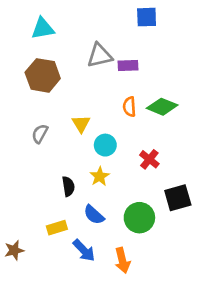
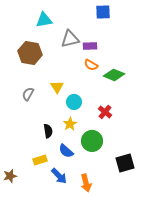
cyan triangle: (43, 28) -> (44, 20), moved
orange semicircle: (129, 107) -> (91, 65), moved, turned -56
black square: (178, 198) -> (125, 163), moved
green circle: (139, 218) -> (92, 141), moved

